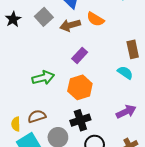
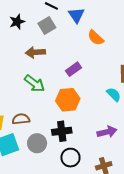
brown arrow: (70, 25) -> (35, 52), moved
green arrow: (43, 78) -> (34, 83), turned 40

